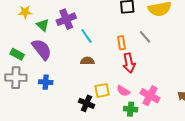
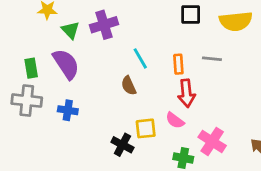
cyan line: (86, 36) -> (140, 58), moved
gray line: (145, 37) -> (212, 59), turned -48
green rectangle: (17, 54) -> (31, 68), turned 48
brown semicircle: (87, 61) -> (129, 86), turned -120
pink semicircle: (123, 91) -> (175, 120), moved

